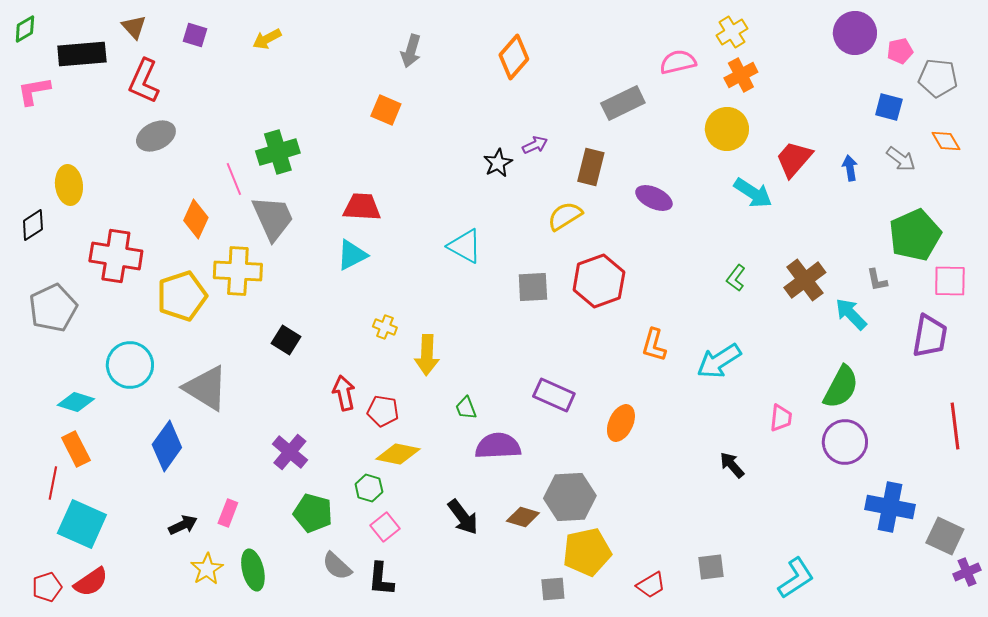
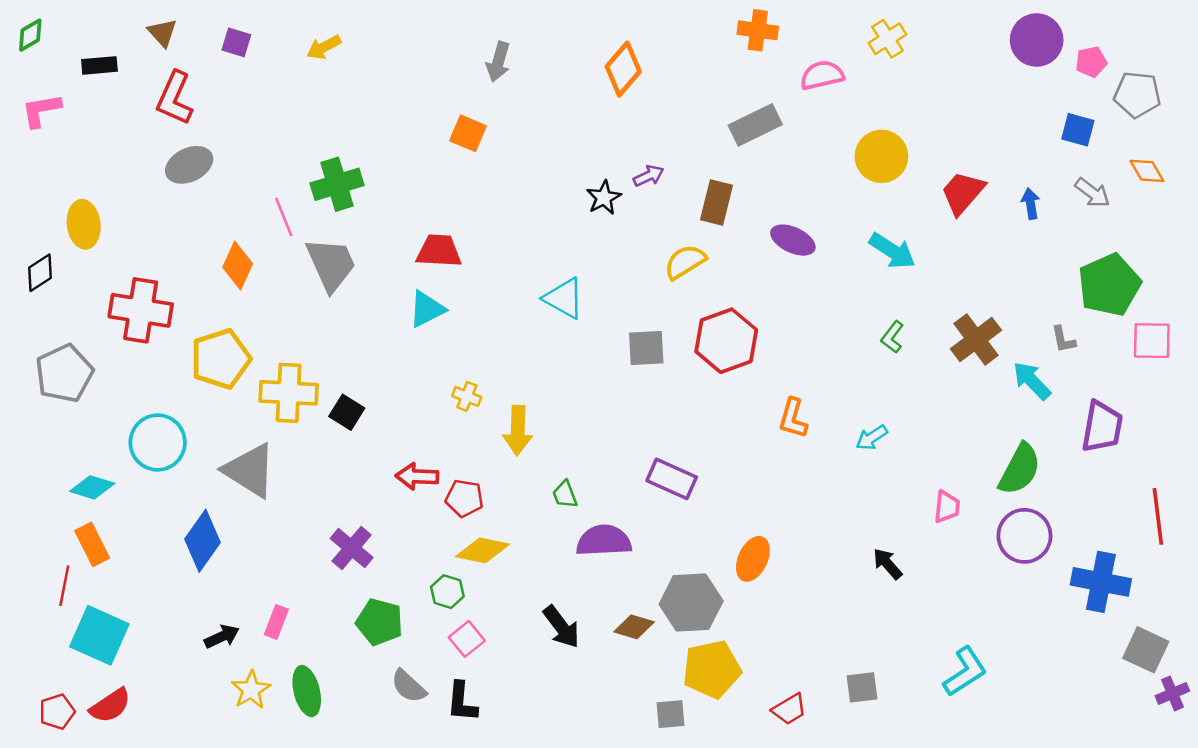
black rectangle: (82, 54) -> (99, 65), size x0.6
orange cross: (741, 75) -> (758, 30), moved, turned 36
cyan arrow: (753, 193) -> (892, 251), moved
yellow cross: (238, 271) -> (289, 393), moved
purple trapezoid: (930, 336) -> (1102, 427), moved
cyan arrow: (719, 361) -> (872, 438), size x0.6
red arrow: (344, 393) -> (417, 476), turned -76
orange ellipse: (621, 423) -> (753, 559), moved
blue cross: (890, 507) -> (1101, 582), moved
cyan L-shape: (796, 578) -> (965, 672), moved

